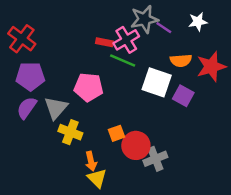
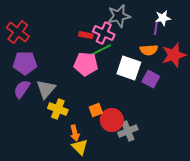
purple line: (164, 28) -> (156, 28), moved, turned 64
pink cross: (126, 40) -> (104, 33), turned -35
green line: (123, 60) -> (101, 50), turned -50
pink pentagon: (89, 87) -> (86, 64), moved

